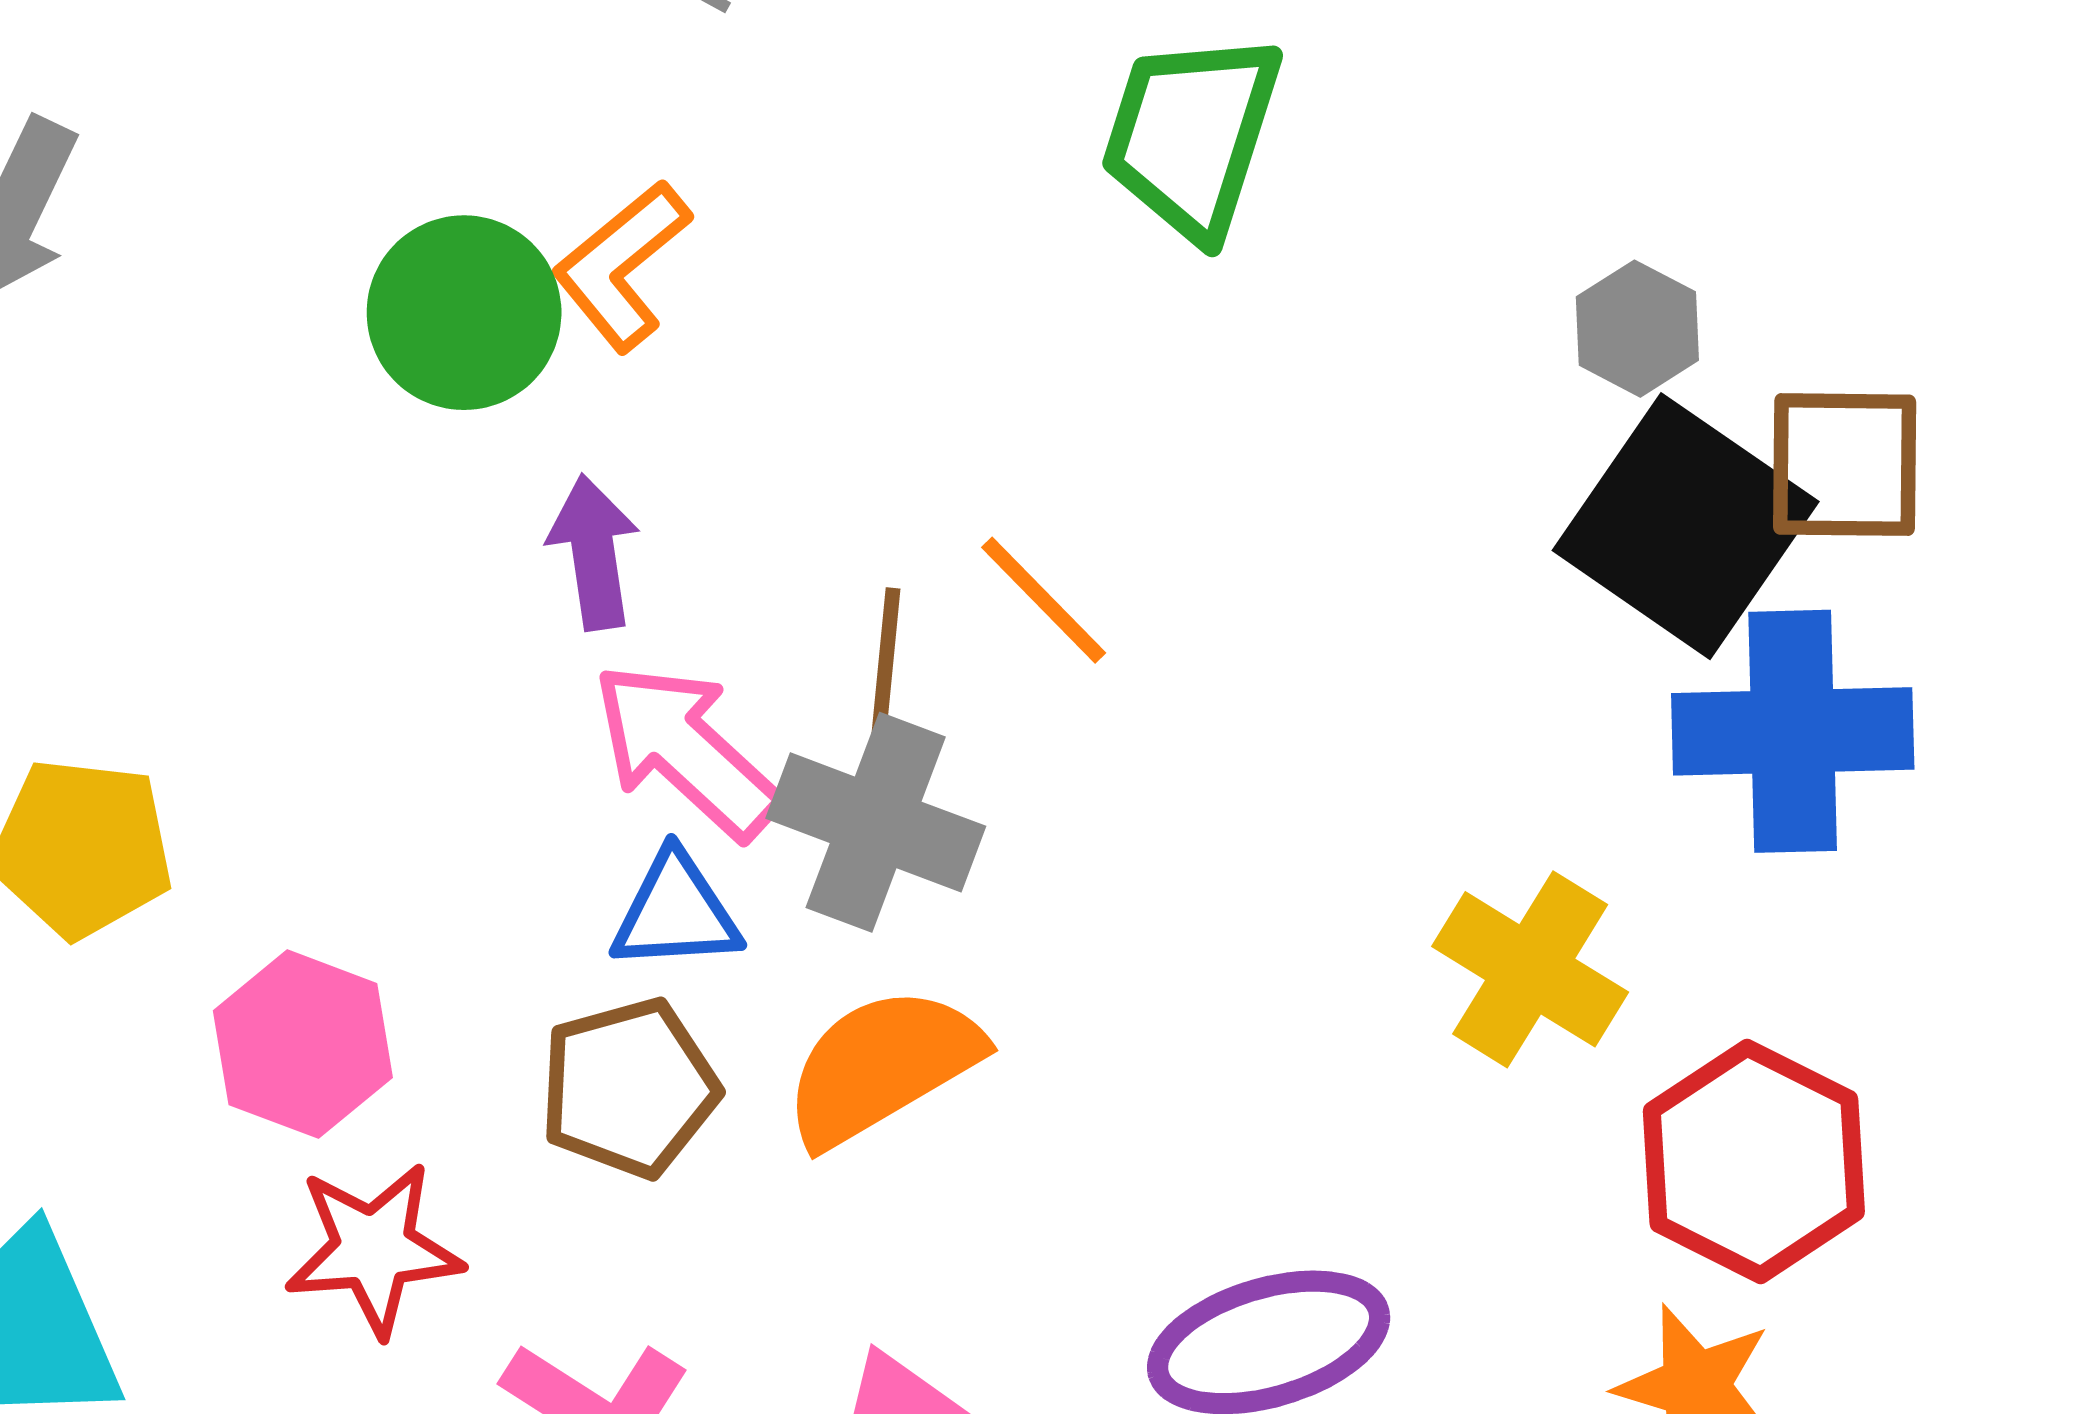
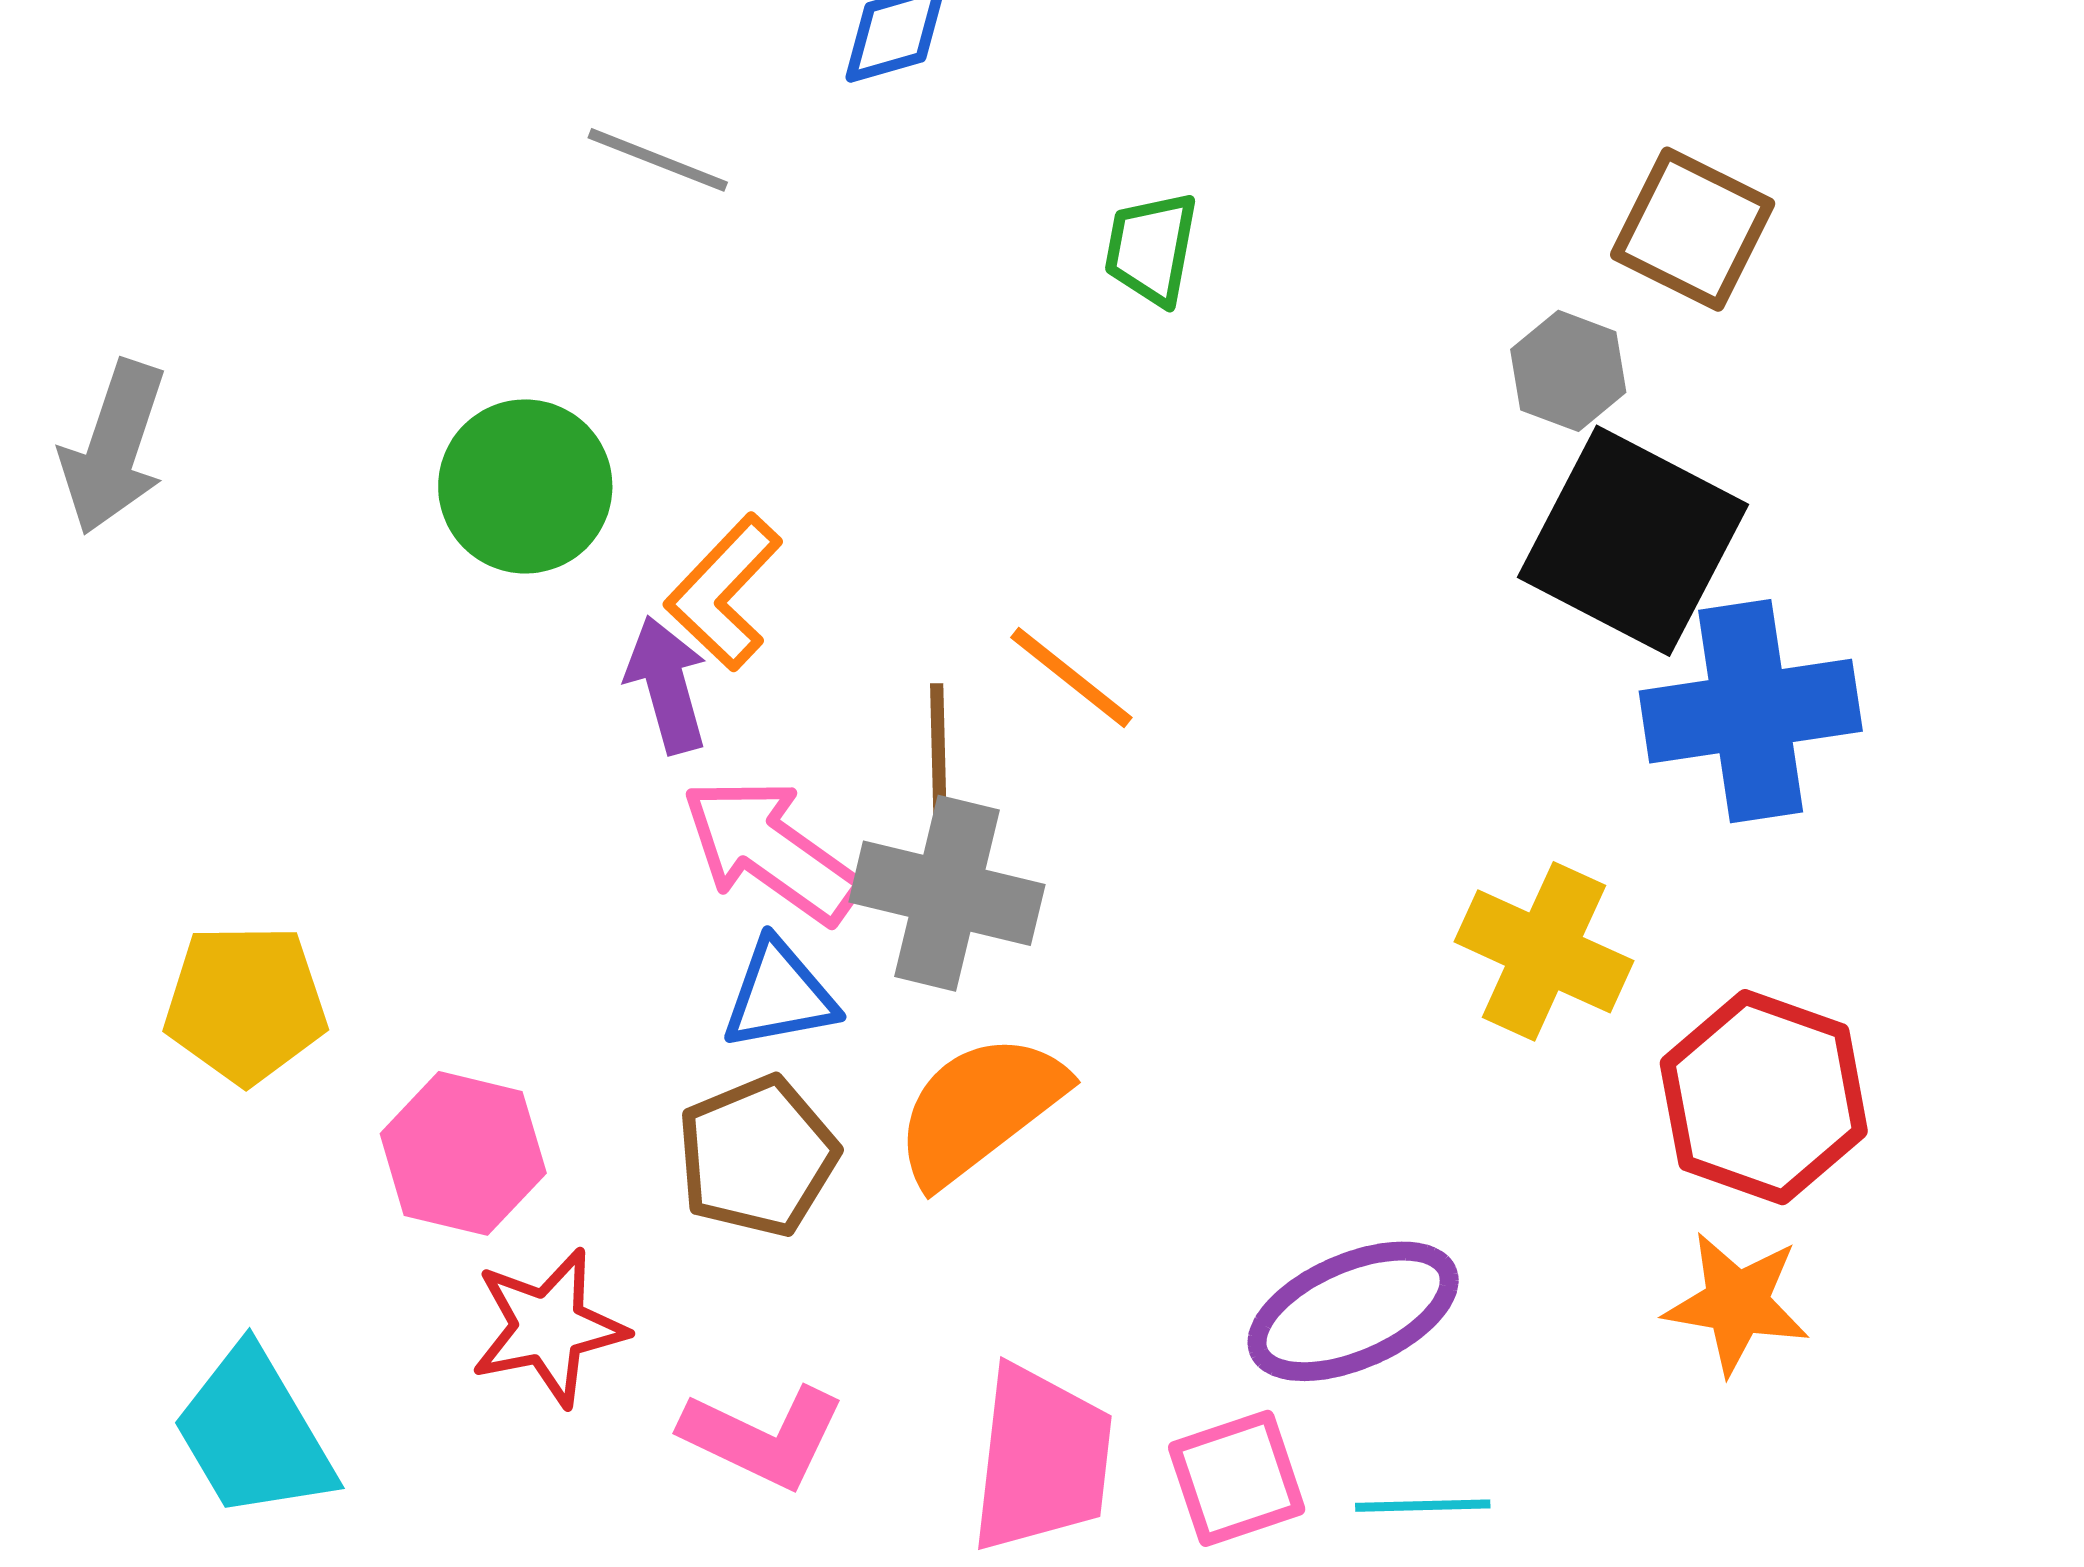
green trapezoid: (1191, 135) -> (1151, 249), size x0.6
orange L-shape: (622, 266) -> (724, 592), moved
brown square: (1845, 465) -> (1693, 229), moved, turned 33

